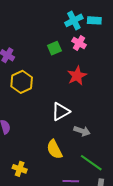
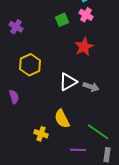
yellow hexagon: (22, 82) -> (30, 65), moved
gray arrow: (82, 131) -> (91, 87), moved
yellow cross: (20, 169) -> (41, 134), moved

